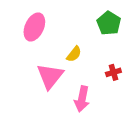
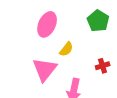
pink ellipse: (34, 27) -> (47, 24), moved

